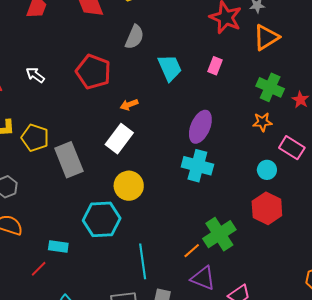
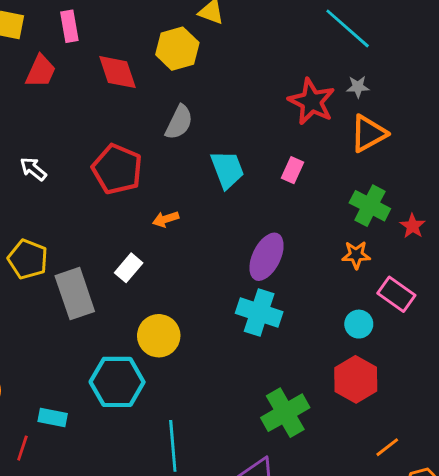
white rectangle: (119, 139) -> (129, 268), moved, size x0.7
orange line: (192, 251) -> (387, 447), moved
red line: (39, 269) -> (22, 448), turned -30

